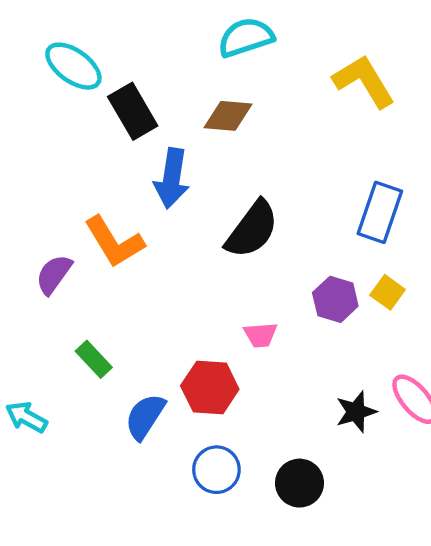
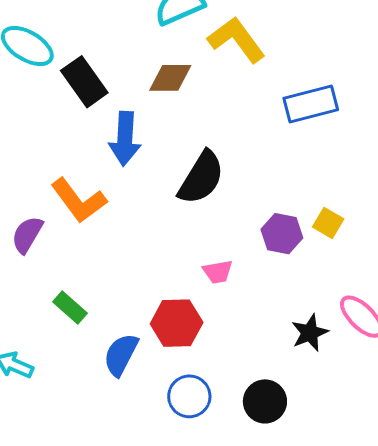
yellow L-shape: (364, 81) -> (236, 40), moved
blue rectangle: (380, 212) -> (311, 104), moved, turned 62

